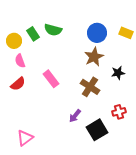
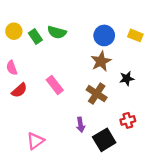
yellow circle: (14, 41) -> (14, 31), moved
pink semicircle: (20, 61) -> (12, 68), moved
purple arrow: (75, 116) -> (81, 125), turned -48
pink triangle: (25, 138) -> (35, 141), moved

